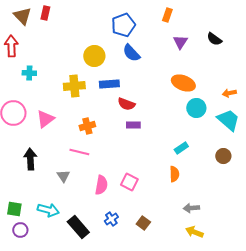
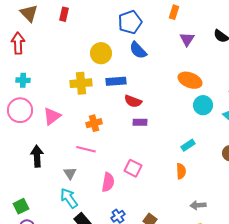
red rectangle: (45, 13) -> (64, 14), moved
cyan cross: (29, 73) -> (23, 80), moved
pink square: (129, 182) -> (133, 168), moved
green square: (14, 209) -> (21, 206), turned -35
cyan arrow: (48, 210) -> (69, 198), moved, turned -140

